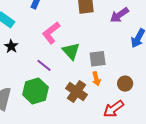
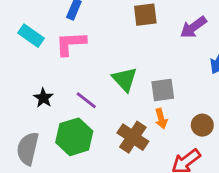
pink L-shape: (51, 33) -> (71, 44), moved, turned 35
black star: (11, 46) -> (43, 98), moved

